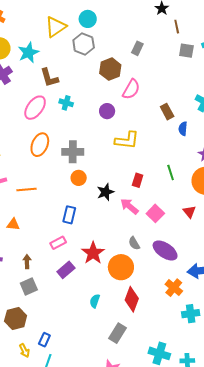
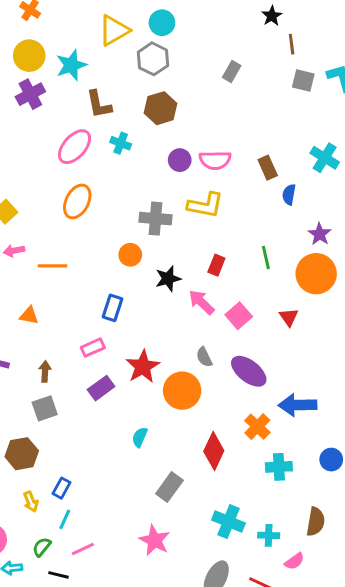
brown hexagon: (110, 69) -> (161, 108), moved
pink semicircle: (131, 89) -> (215, 160), moved, turned 55
gray cross: (73, 152) -> (156, 219), moved
red diamond: (132, 299) -> (214, 451), moved

